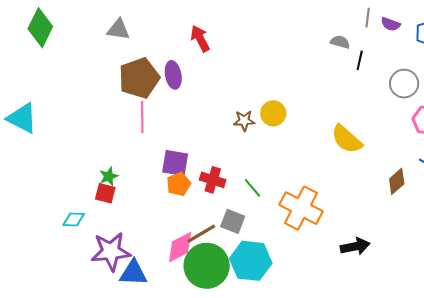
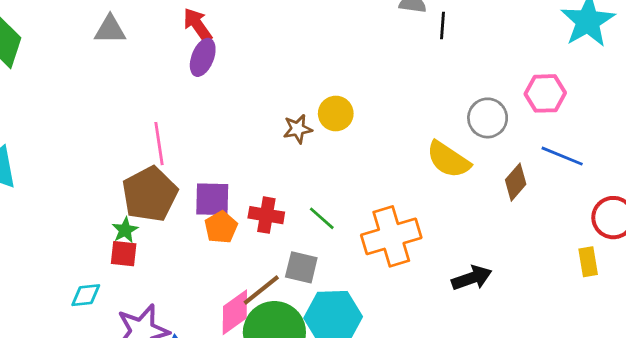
red arrow: (200, 39) -> (198, 25), moved
purple ellipse: (173, 75) -> (203, 57), moved, turned 40
brown pentagon: (139, 78) -> (150, 194), moved
gray circle: (404, 84) -> (488, 118), moved
yellow semicircle: (347, 139) -> (448, 160), moved
orange cross: (301, 208) -> (391, 236), turned -36

